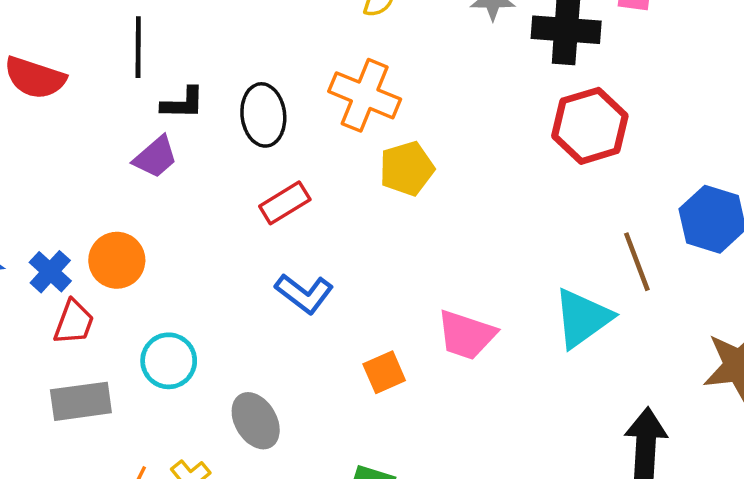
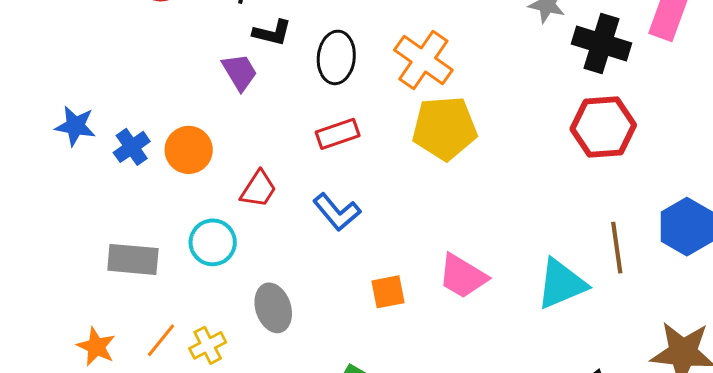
purple trapezoid: (155, 157) -> (240, 72), turned -93
yellow pentagon: (407, 168) -> (445, 128), size x1.4
red trapezoid: (74, 322) -> (258, 189), moved

